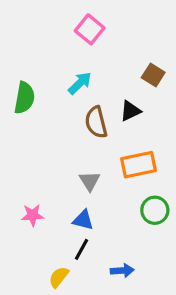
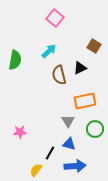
gray triangle: (90, 181) -> (68, 121), moved
blue triangle: (83, 220) -> (69, 144), moved
blue arrow: (122, 271) -> (75, 166), size x1.5

